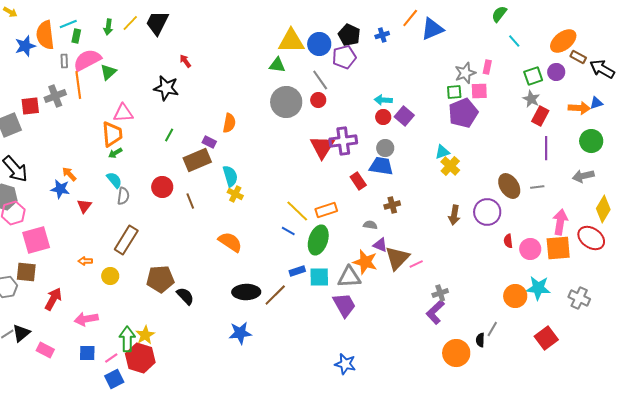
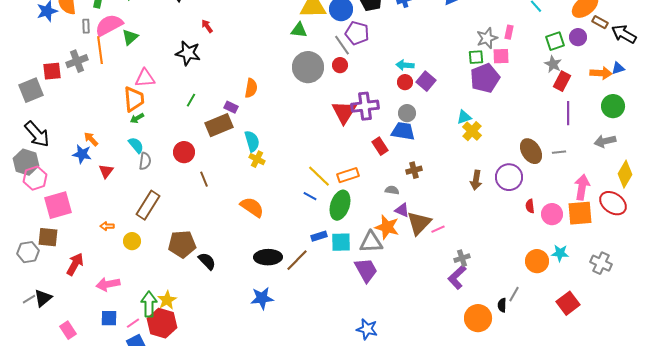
purple pentagon: (344, 57) -> (357, 33), moved, turned 30
brown line: (190, 201) -> (204, 179), moved
cyan star: (538, 288) -> (560, 253), size x0.7
pink rectangle: (45, 350) -> (68, 330), moved, turned 30

